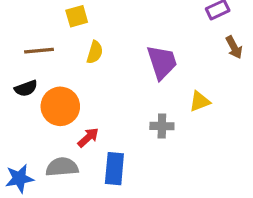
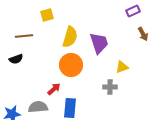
yellow semicircle: (95, 52) -> (70, 37), moved, size x1.5
orange circle: (60, 106) -> (71, 65), moved
gray cross: (162, 126) -> (110, 87), moved

